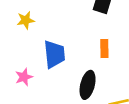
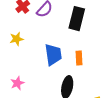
blue trapezoid: (54, 54) -> (53, 54), moved

